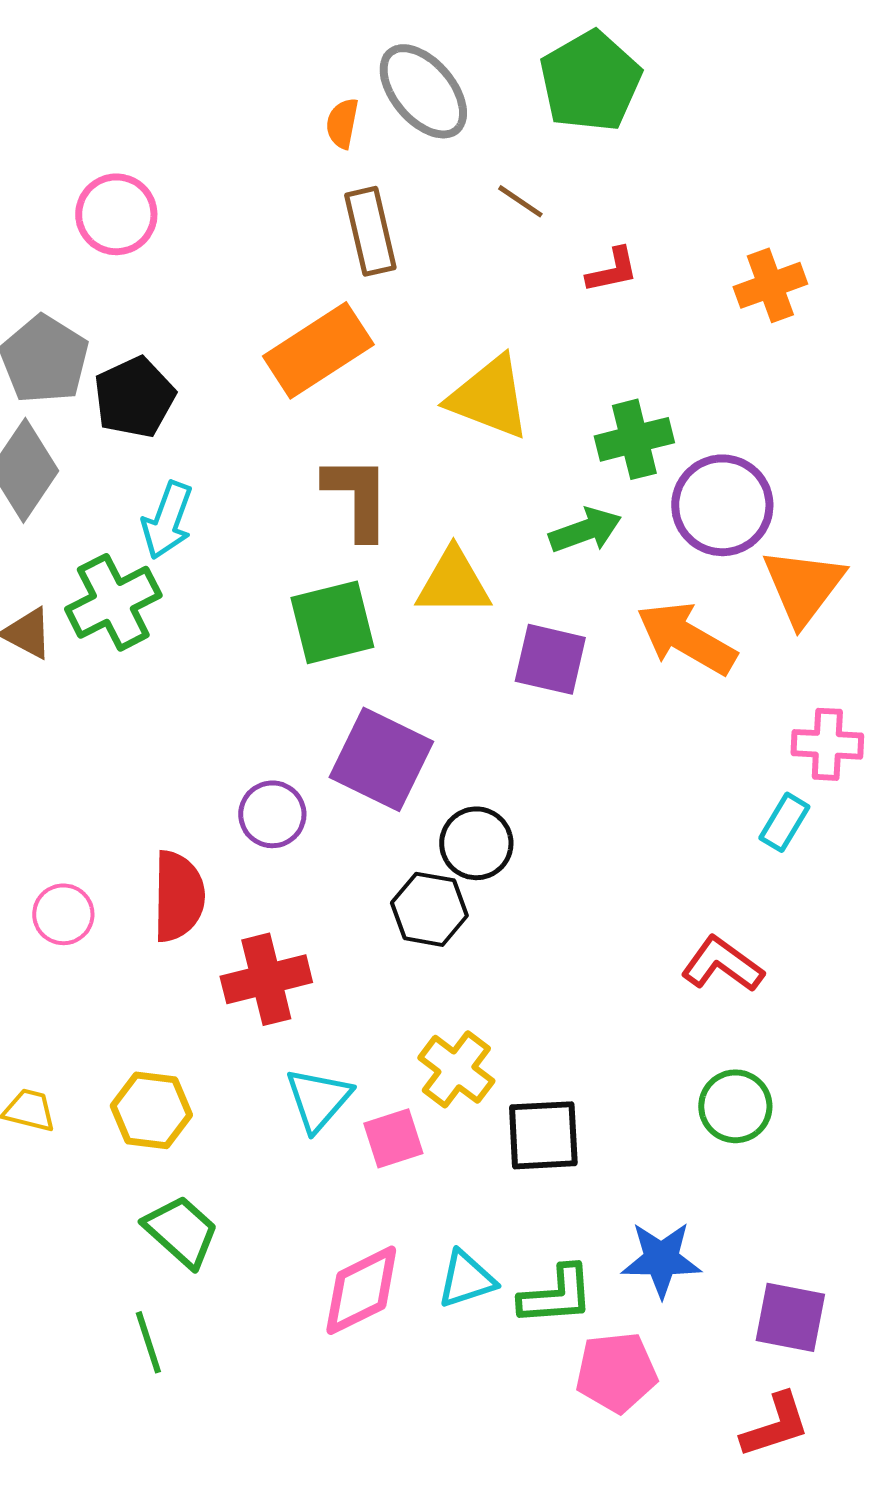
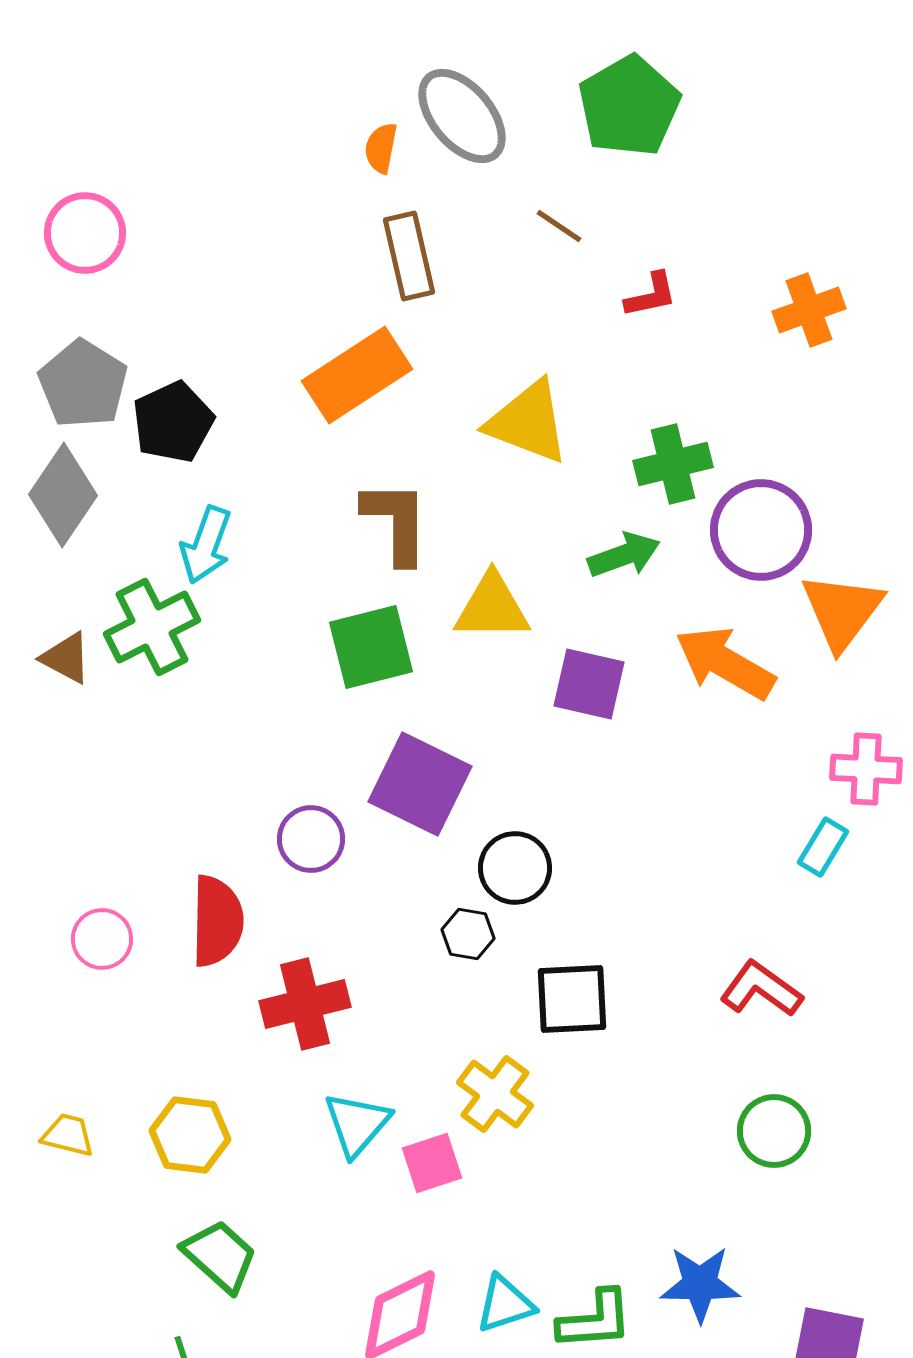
pink circle: (116, 214) -> (85, 233), moved
black hexagon: (429, 909) -> (468, 934), size x0.7
black square: (543, 1135) -> (572, 999), moved

